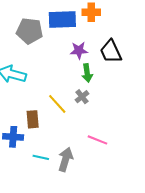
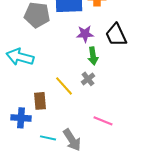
gray arrow: (66, 159) -> (72, 140), turned 130

